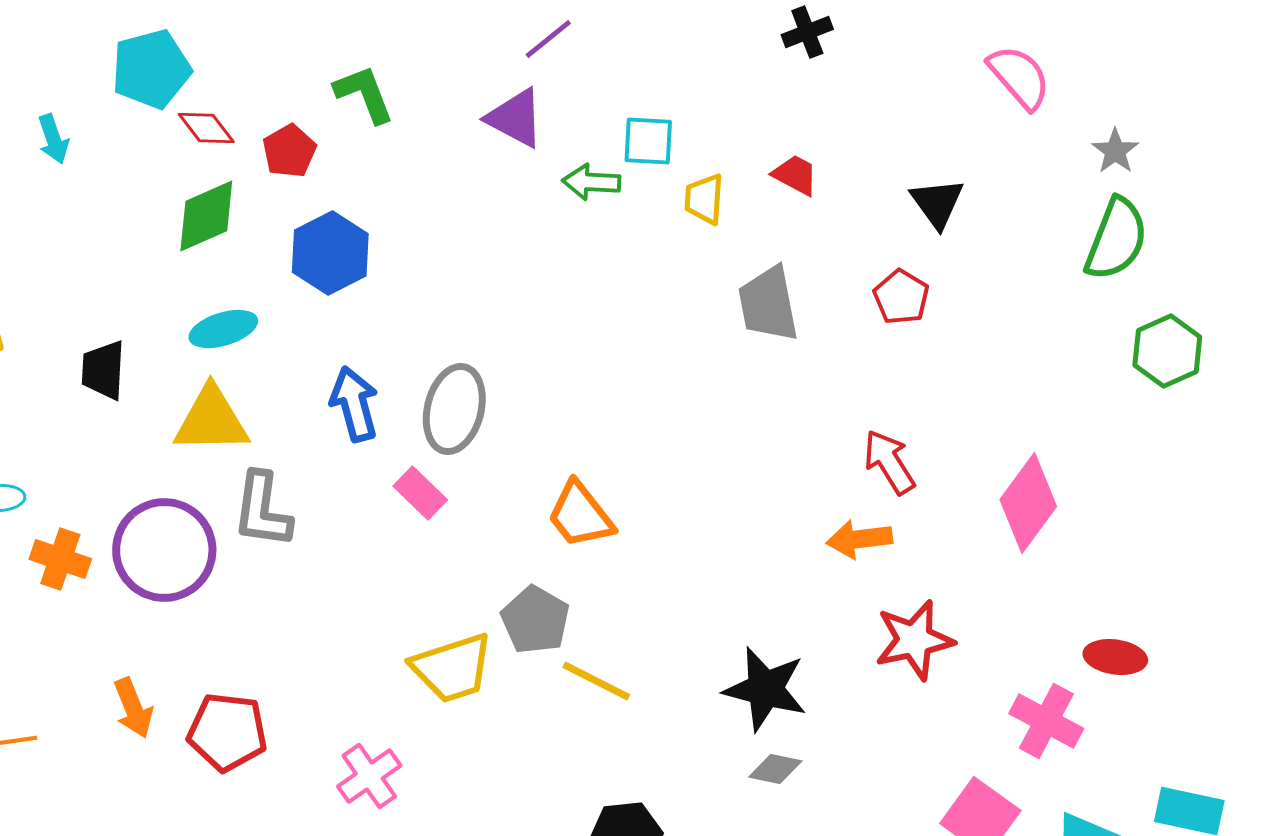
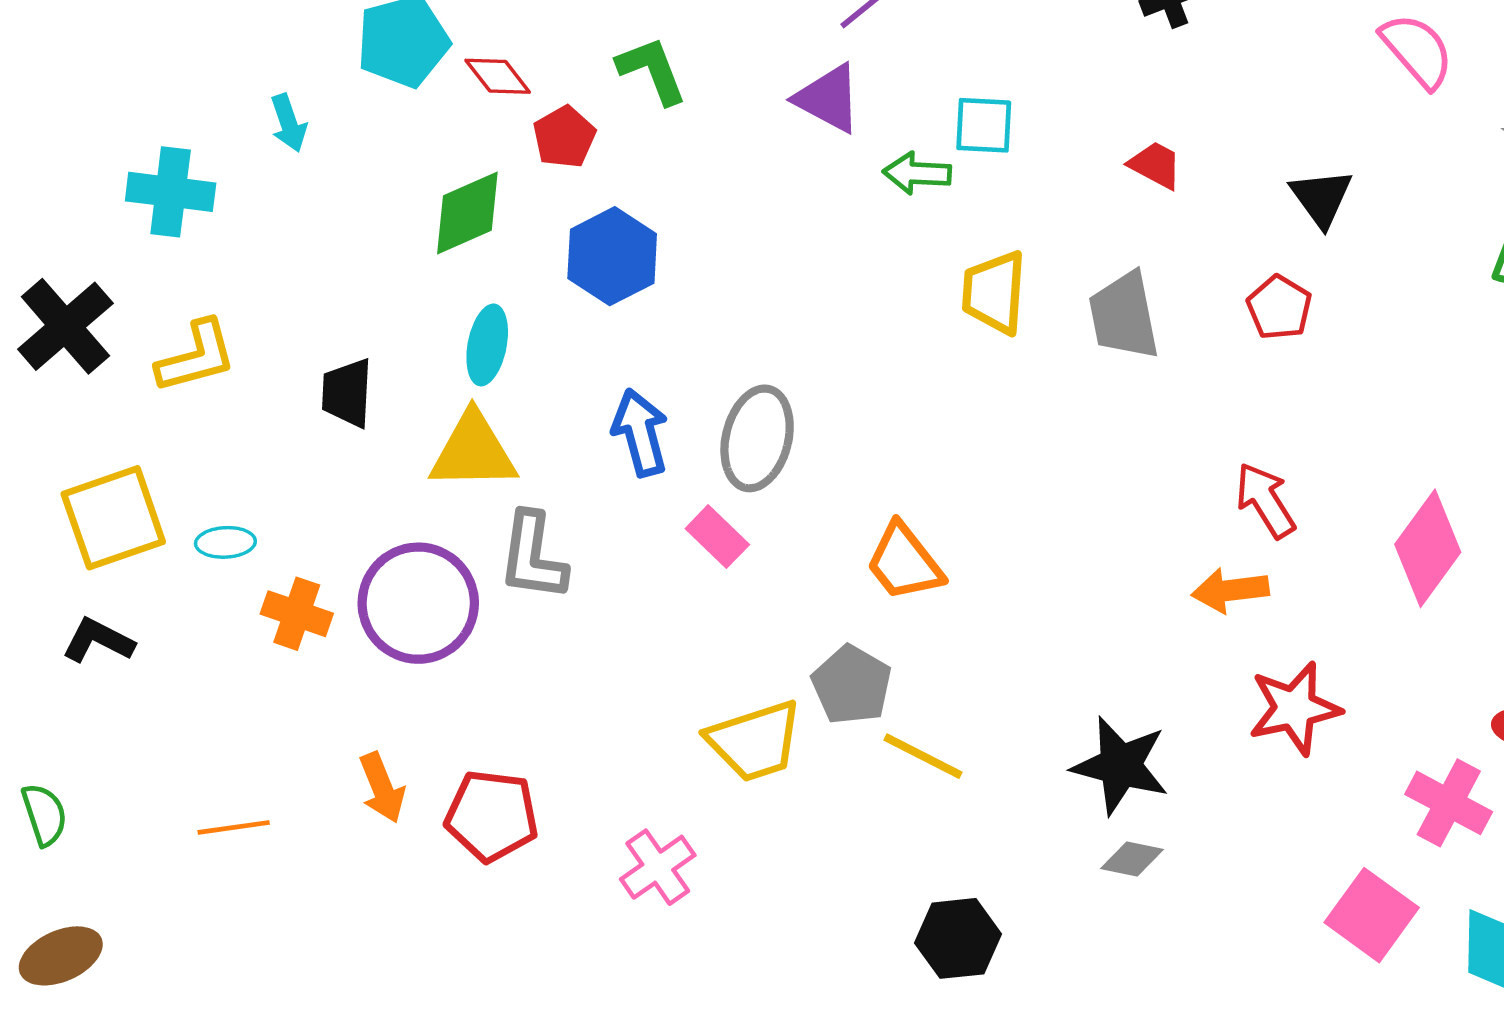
red diamond: (206, 128) -> (498, 76), moved
yellow trapezoid: (704, 199) -> (994, 292), moved, size x1.4
cyan ellipse: (223, 329) -> (487, 345), turned -62

